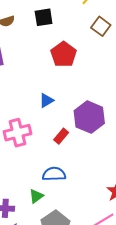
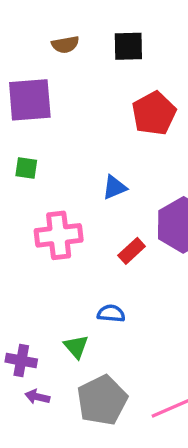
blue semicircle: (54, 174) -> (111, 313), size x0.7
green triangle: (36, 196) -> (76, 347), turned -42

